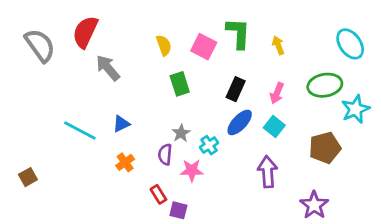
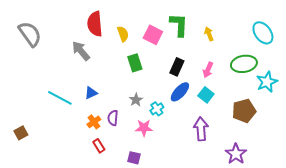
red semicircle: (85, 32) -> (95, 24), moved, turned -30
purple semicircle: (165, 154) -> (113, 118), moved
red rectangle: (158, 194) -> (99, 146), moved

